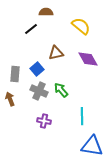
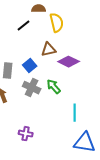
yellow semicircle: (81, 26) -> (57, 23), moved, turned 36
purple diamond: (88, 59) -> (69, 62), moved, turned -35
purple cross: (44, 121) -> (26, 134), moved

